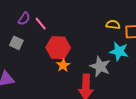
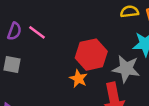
red hexagon: (58, 48) -> (91, 55), moved

